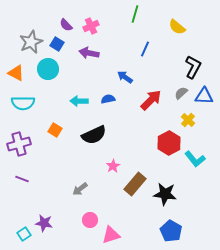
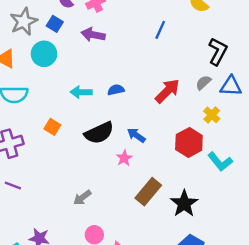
blue arrow: (125, 77) -> (136, 135), moved
pink star: (113, 166) -> (124, 158), moved
black star: (165, 194) -> (184, 204), turned 30

